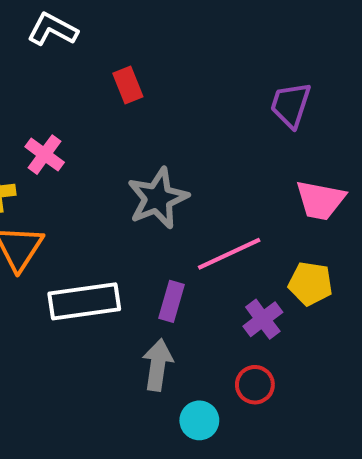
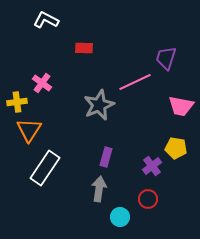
red rectangle: (128, 85) -> (84, 48), turned -66
pink line: (229, 254) -> (135, 82), moved
white rectangle: (84, 301) -> (45, 168), moved, turned -48

